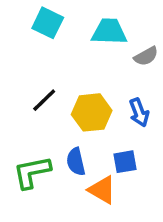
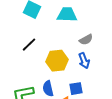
gray semicircle: (146, 56) -> (86, 40), moved
black line: (44, 100) -> (29, 45), moved

